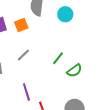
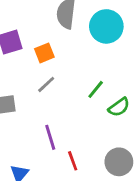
cyan circle: (65, 14) -> (106, 26), size x1.5
orange square: (21, 25) -> (44, 53), moved

